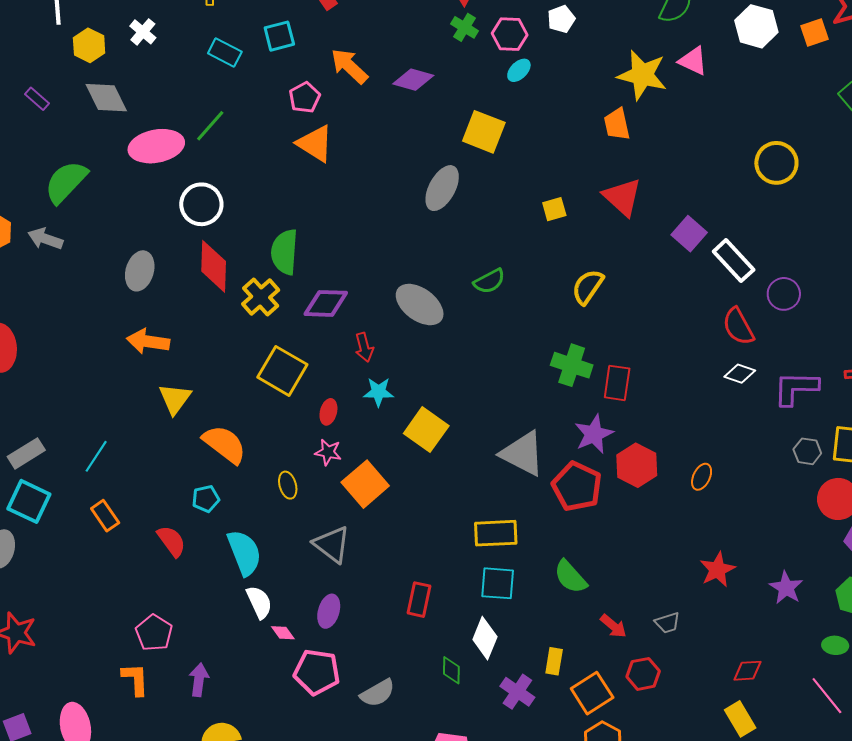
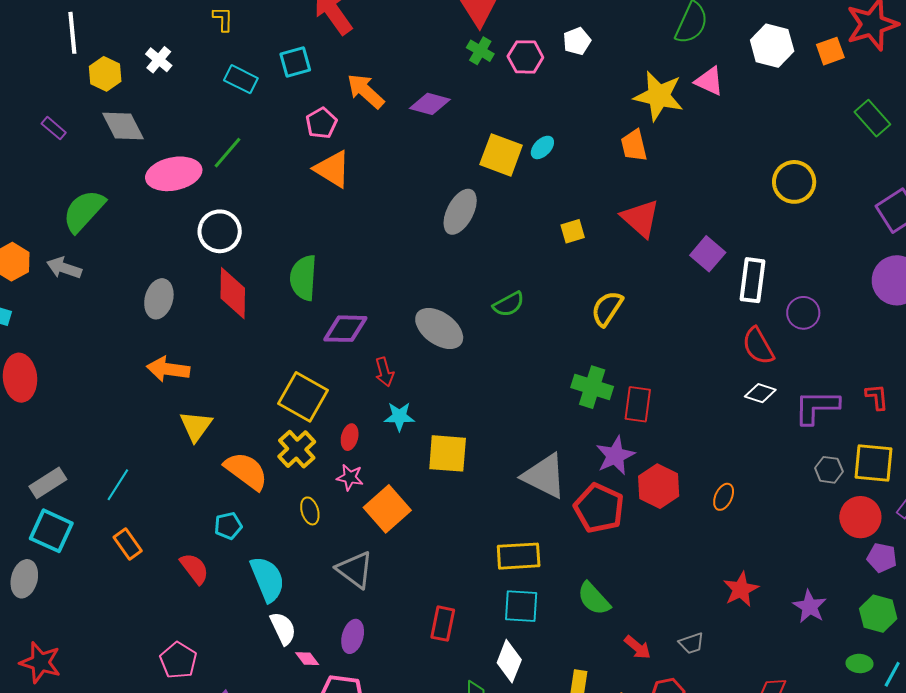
cyan ellipse: (519, 70) -> (542, 147), moved
white rectangle: (734, 261) -> (753, 280), turned 51
yellow cross: (261, 297) -> (297, 449), moved
yellow square: (426, 430) -> (448, 453), turned -30

